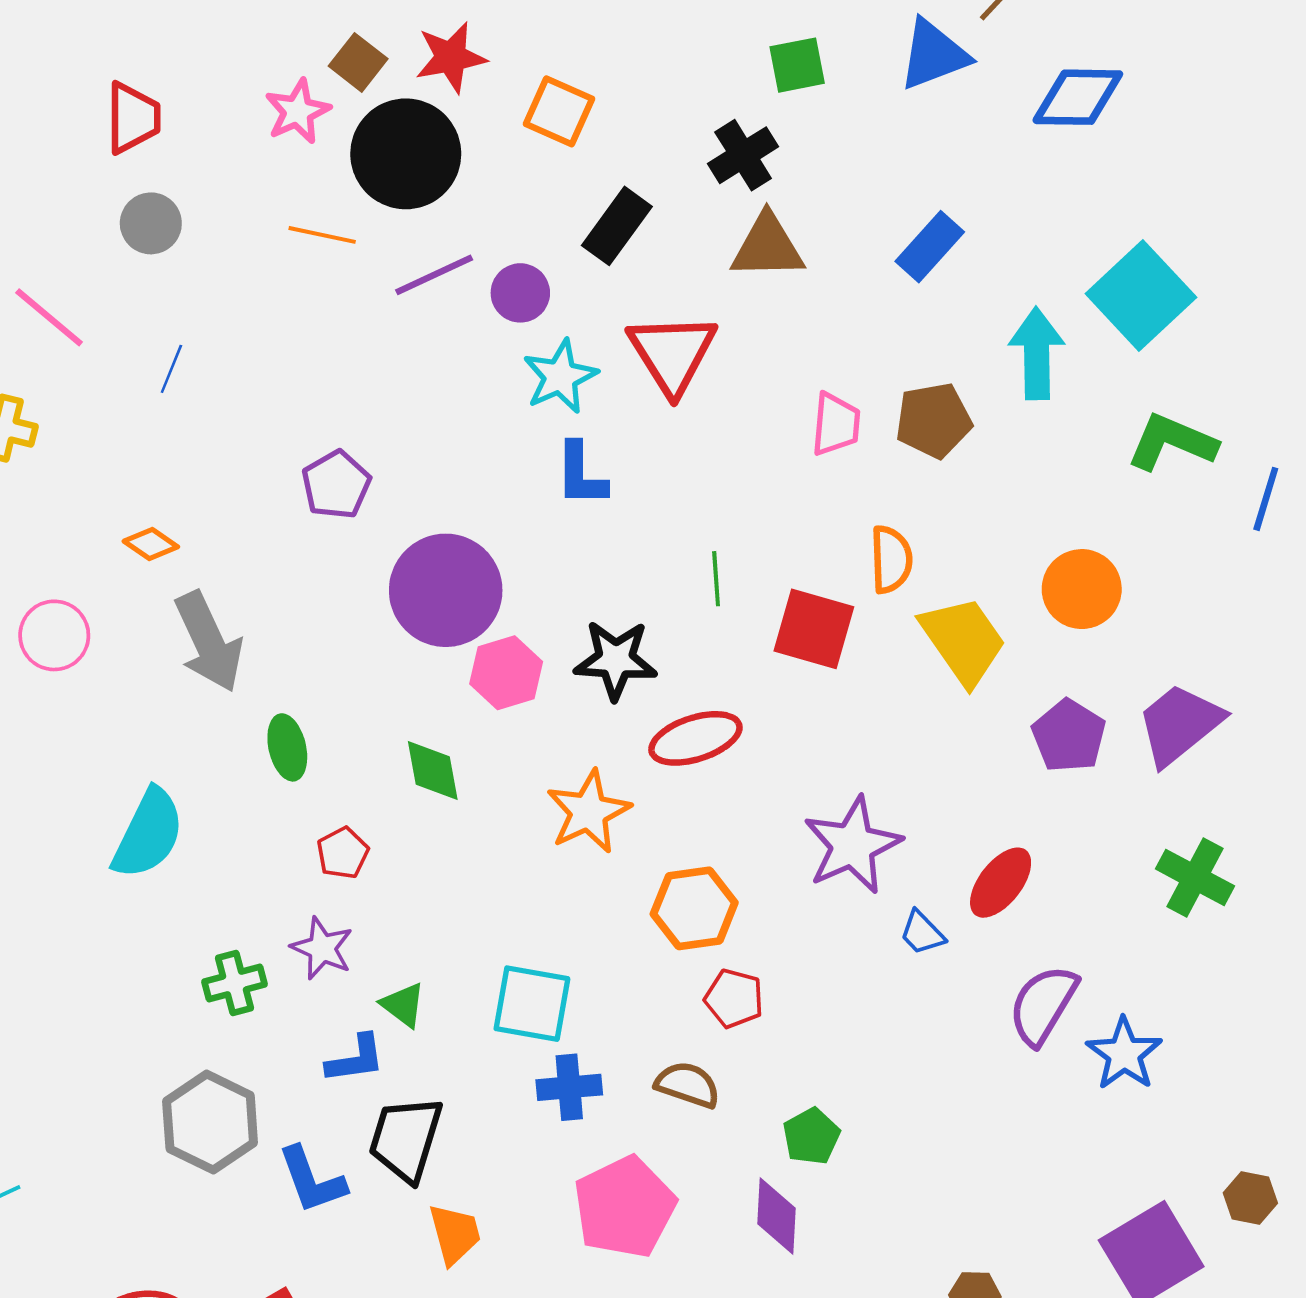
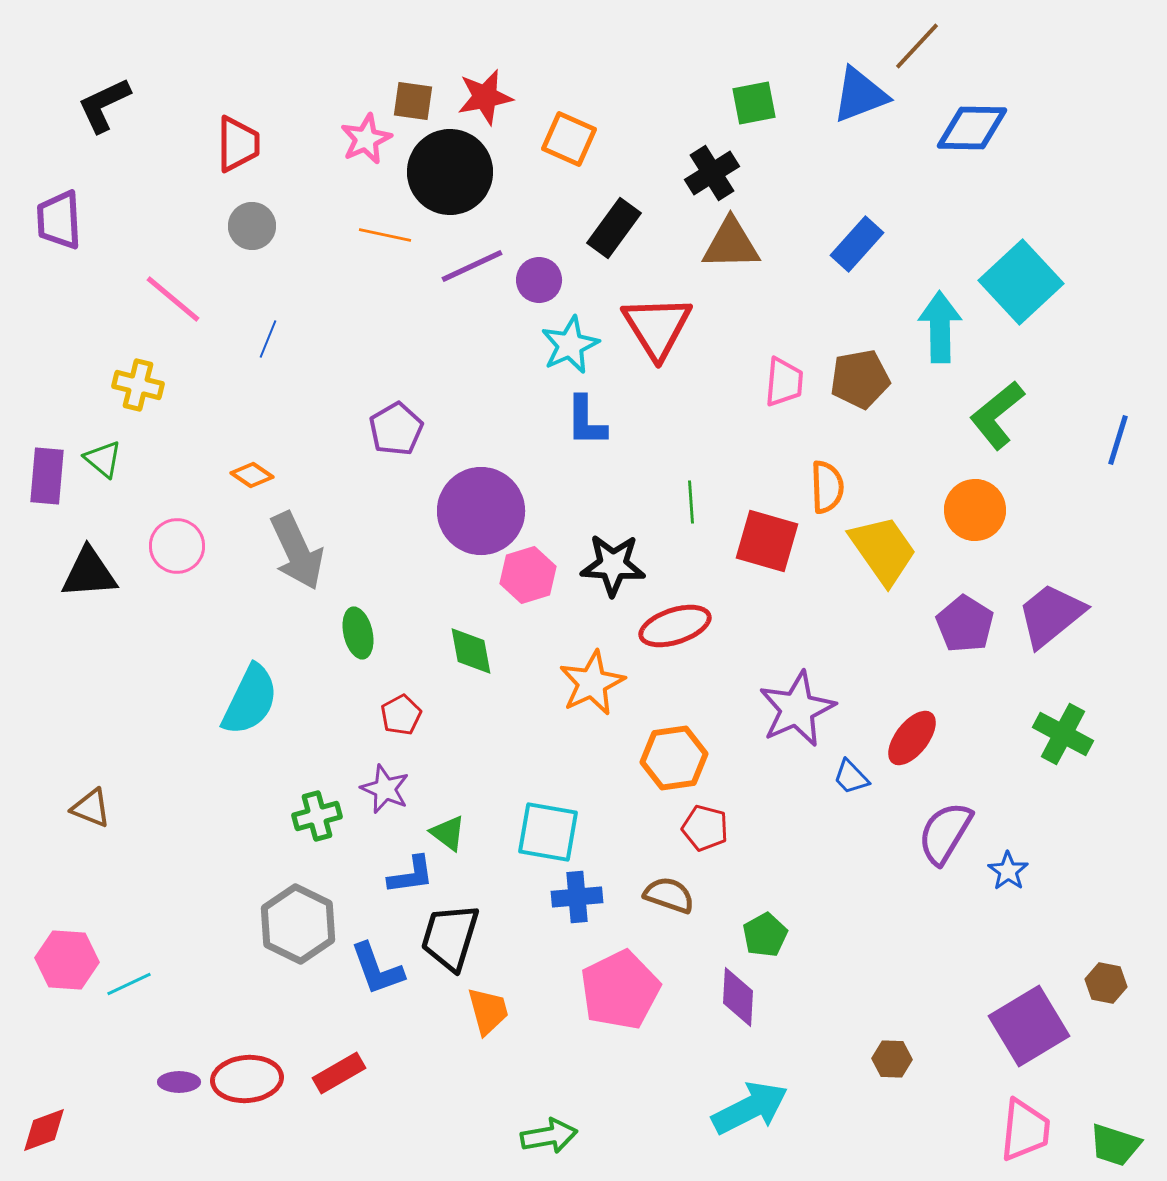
brown square: (358, 62) -> (413, 101), turned -30
green L-shape: (1172, 442) -> (997, 415), moved, turned -62
blue star: (1124, 1054) -> (1008, 871), size x0.7

